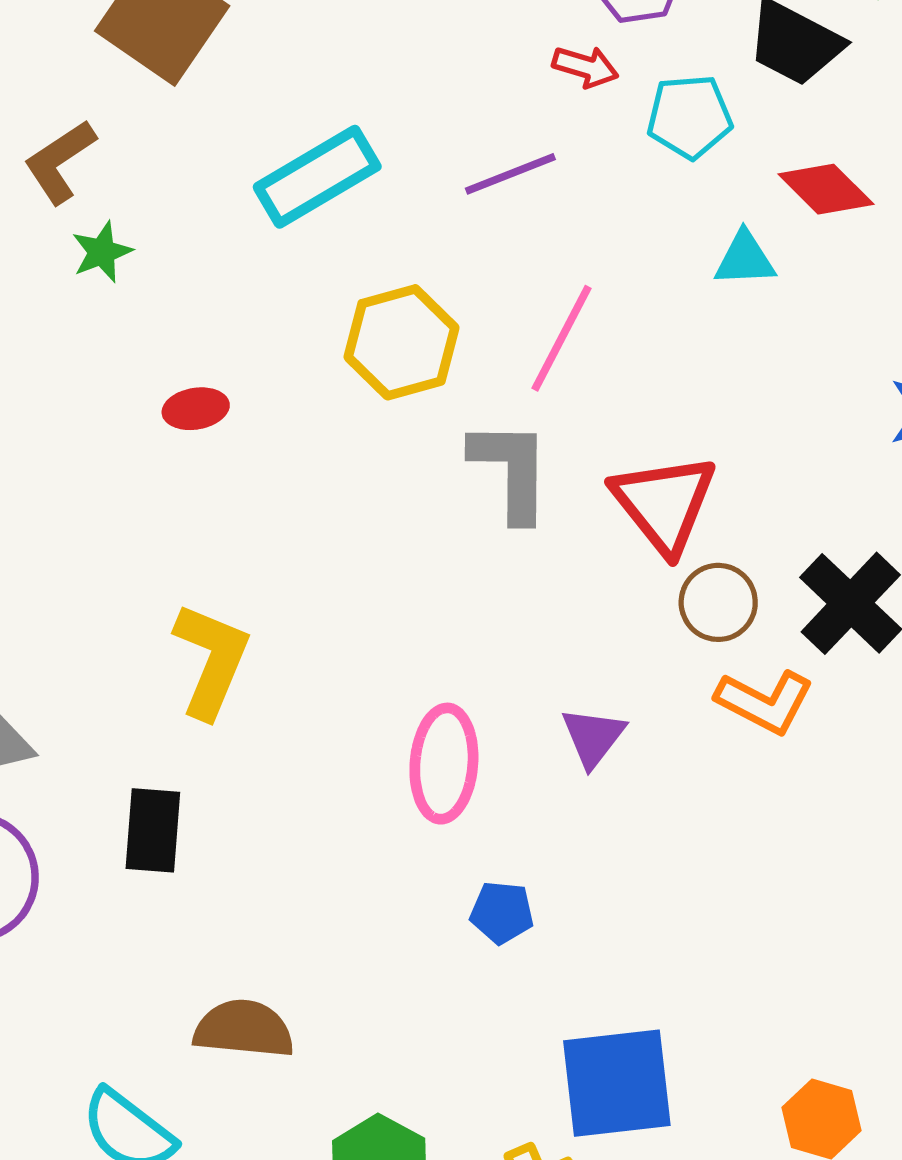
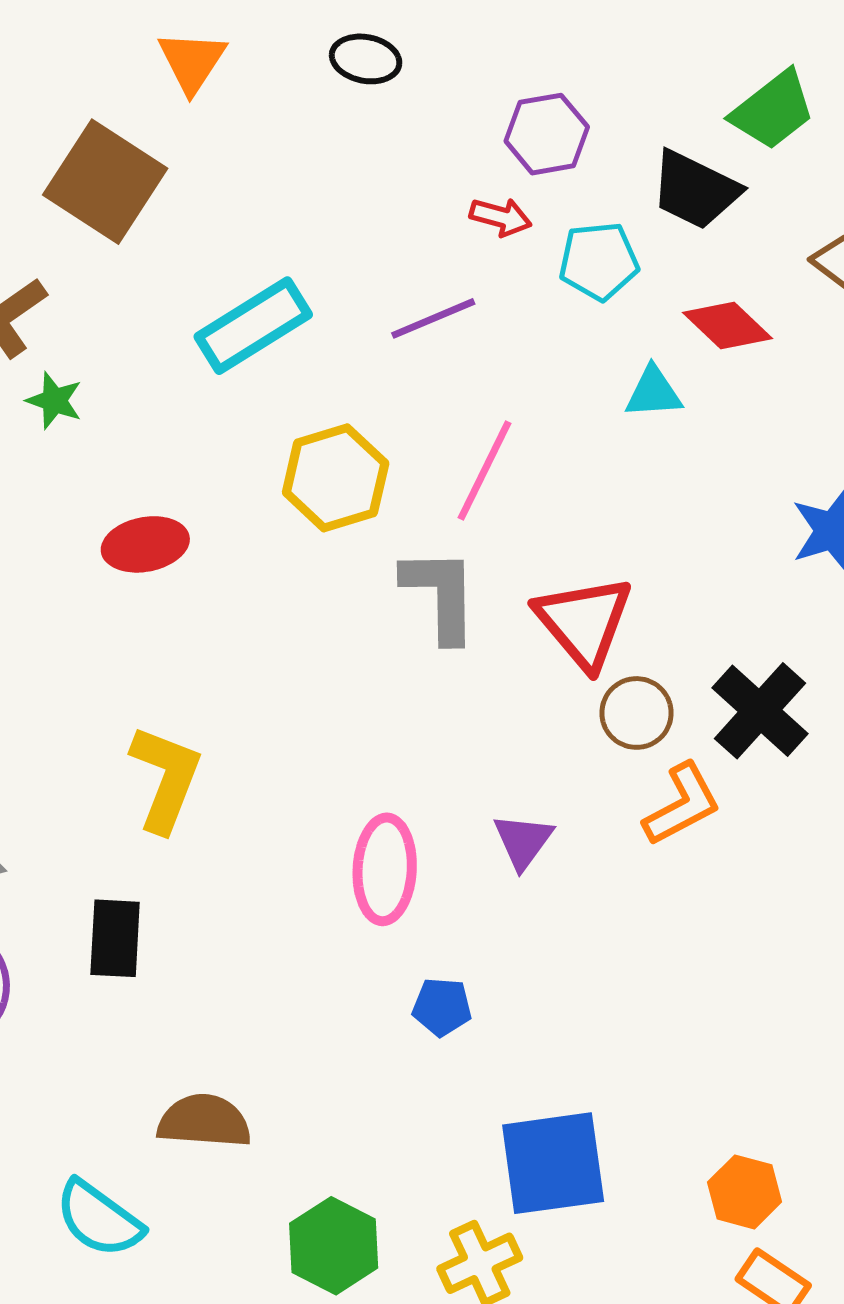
green star: (102, 252) -> (54, 401), turned -30
red ellipse: (196, 409) -> (145, 544), size x1.4
orange L-shape: (765, 702) -> (682, 804), turned -54

